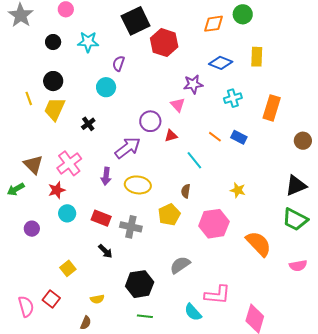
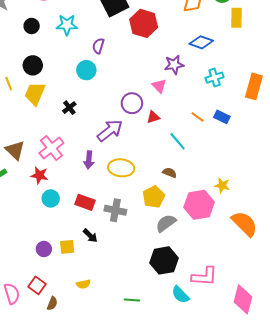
yellow rectangle: (257, 57) -> (236, 18), moved
red star: (57, 190) -> (39, 175), turned 30
yellow star: (238, 190) -> (222, 185), moved
brown semicircle: (186, 191) -> (170, 173), turned 104
purple circle: (32, 229) -> (44, 249), moved
gray semicircle: (180, 265) -> (166, 223), moved
yellow square: (68, 268) -> (67, 247), moved, turned 35
black hexagon: (140, 284) -> (164, 260), moved
brown semicircle: (86, 323) -> (52, 303), moved

